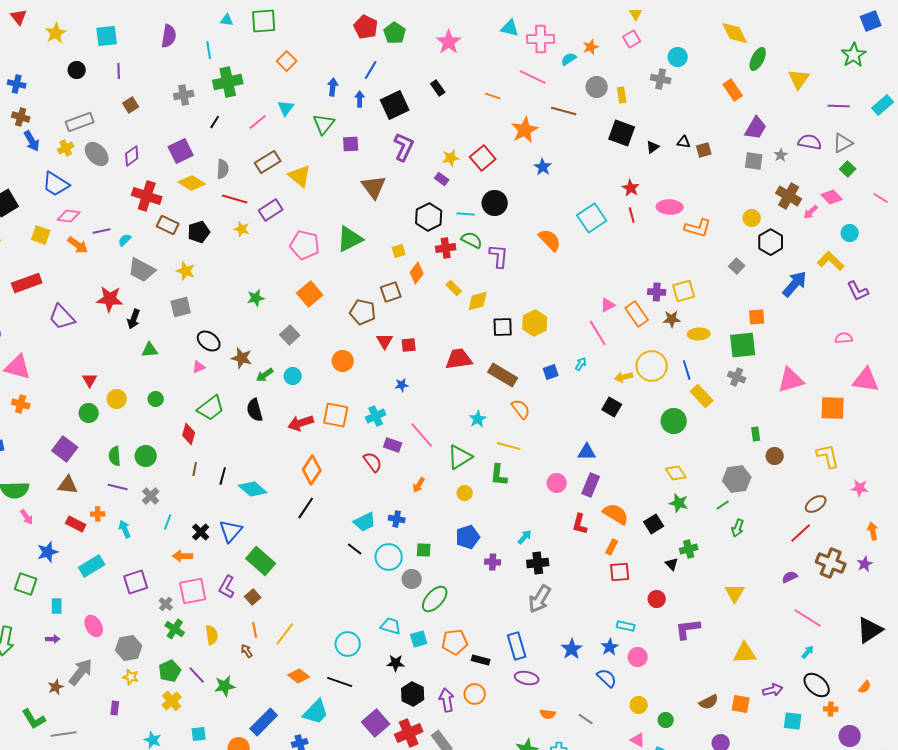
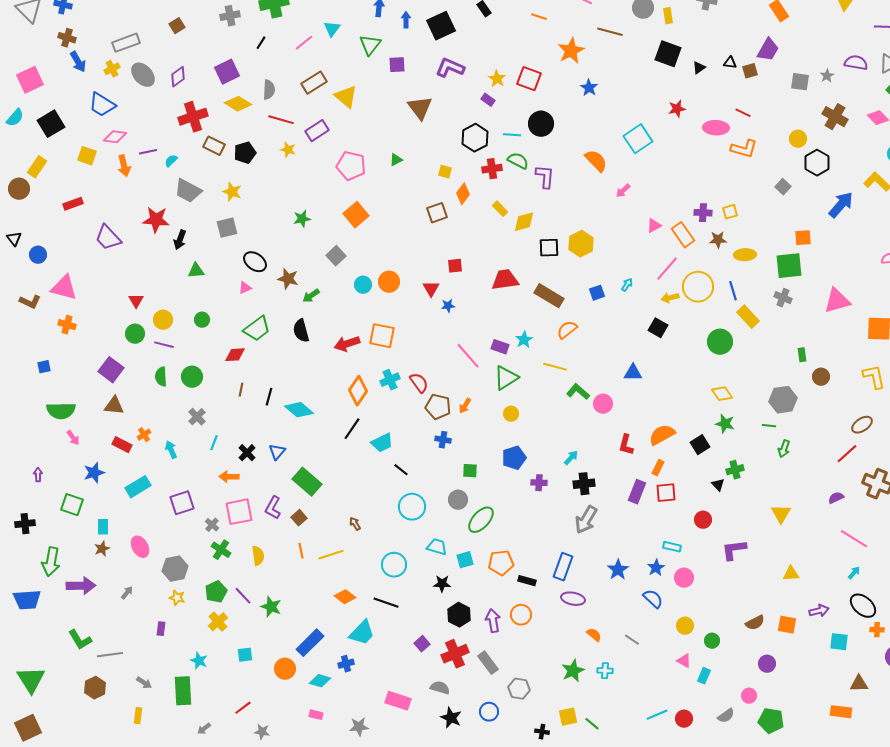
purple trapezoid: (756, 128) -> (768, 50), moved
purple L-shape: (404, 147) -> (450, 68), turned -92
yellow star: (451, 158) -> (497, 79), turned -30
red square: (483, 158) -> (529, 79), turned -30
red star: (631, 188) -> (677, 109), turned 30
red cross: (147, 196) -> (193, 117), turned -36
pink arrow: (811, 212) -> (623, 191), moved
red line: (632, 215) -> (743, 113), moved, turned -49
green triangle: (350, 239) -> (396, 160), size x0.5
orange arrow: (78, 245) -> (124, 166), turned 40
yellow square: (399, 251) -> (445, 172), turned 32
red rectangle: (27, 283) -> (73, 204), size x0.7
yellow square: (684, 291) -> (730, 212), size x0.7
brown pentagon: (363, 312) -> (438, 407), moved
pink line: (598, 333) -> (667, 269), moved, turned 72
red triangle: (385, 341) -> (431, 289), moved
cyan circle: (293, 376) -> (363, 285), moved
orange semicircle: (521, 409) -> (567, 330), turned -90
cyan cross: (376, 416) -> (390, 380), moved
red diamond: (189, 434) -> (235, 355), turned 70
purple rectangle: (393, 445) -> (500, 347), moved
green L-shape: (499, 475) -> (578, 392), moved, turned 125
purple rectangle: (591, 485) -> (637, 492), moved
purple line: (118, 487) -> (164, 345), moved
green line: (723, 505) -> (769, 426), turned 40
orange cross: (98, 514) -> (144, 435), turned -32
orange semicircle: (616, 514) -> (662, 435), turned -60
cyan trapezoid: (365, 522) -> (382, 443), moved
blue triangle: (231, 531) -> (277, 452), size x0.7
cyan circle: (389, 557) -> (412, 507), moved
yellow line: (285, 634) -> (331, 555), turned 35
purple arrow: (53, 639) -> (81, 586), moved, size x2.0
blue rectangle: (517, 646) -> (563, 567), turned 36
brown arrow: (247, 651) -> (355, 524), moved
yellow triangle: (745, 653) -> (791, 574), size x0.7
gray arrow: (81, 672) -> (127, 593), size x0.5
green star: (225, 686) -> (271, 607), turned 30
brown star: (56, 687) -> (102, 549), moved
orange semicircle: (548, 714) -> (594, 635), turned -147
purple square: (376, 723) -> (422, 644), size x0.6

